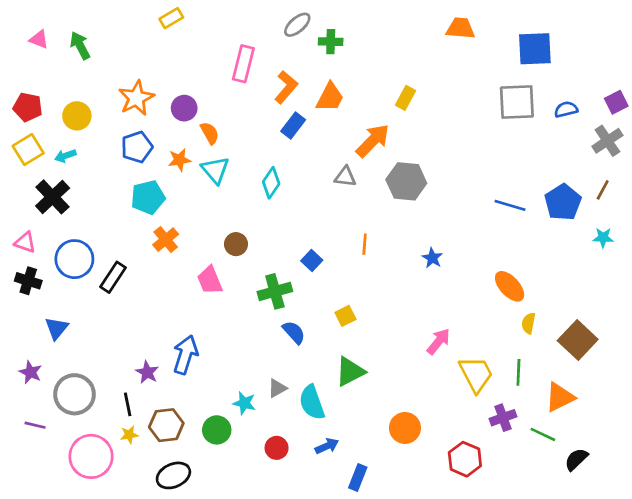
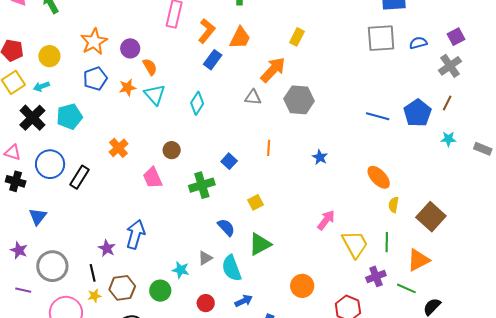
cyan pentagon: (148, 197) -> (69, 116), moved
blue semicircle: (294, 332) -> (226, 227), moved

